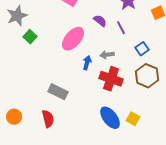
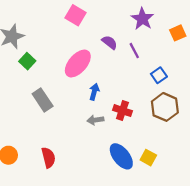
gray arrow: (107, 55) -> (95, 120), moved
red cross: (111, 79) -> (122, 111), size x0.7
gray rectangle: (58, 92) -> (43, 100), moved, turned 30

